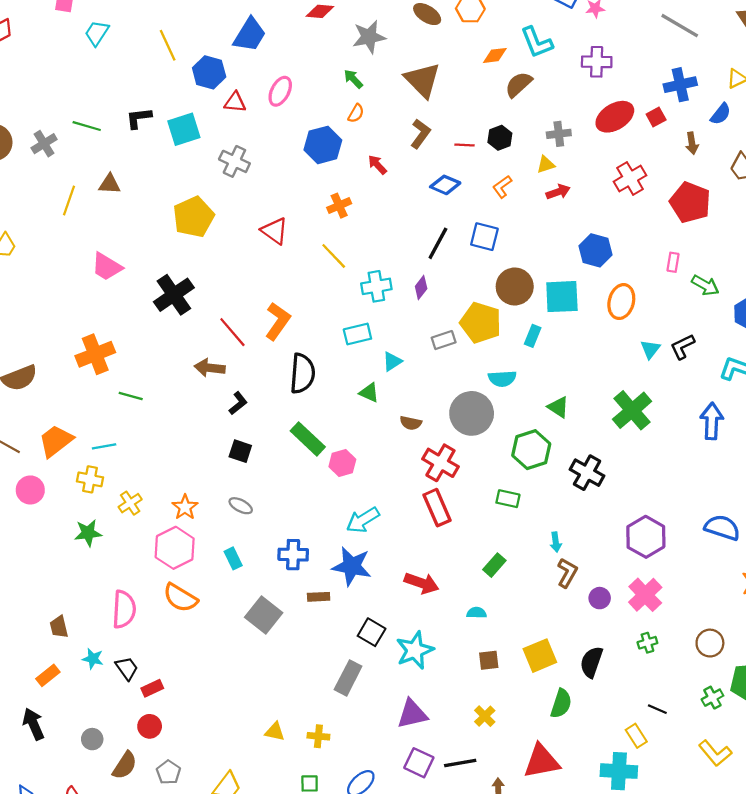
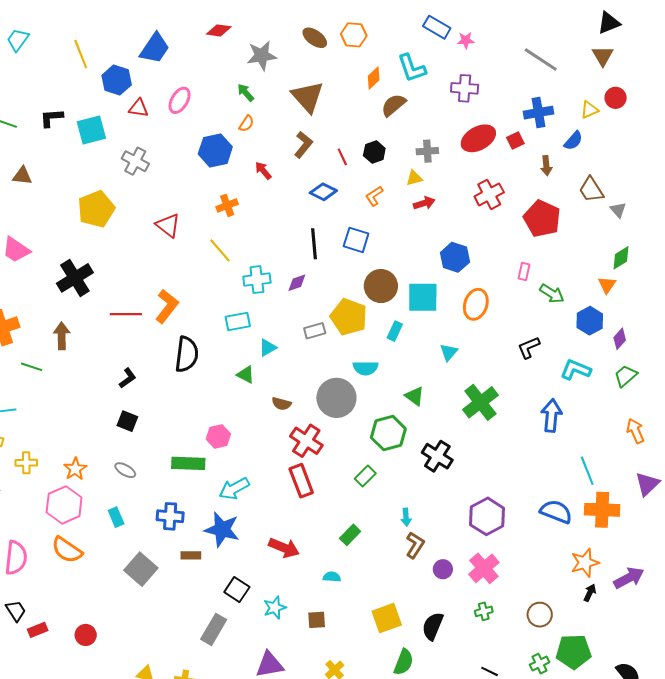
orange diamond: (495, 55) -> (374, 78), turned -40
red line: (465, 145) -> (342, 157), turned 60
black line: (438, 243) -> (314, 244), turned -36
purple diamond: (421, 288) -> (297, 283), turned 30
red line: (232, 332) -> (126, 314), turned -52
cyan triangle: (650, 349) -> (449, 352), moved
brown arrow: (210, 368) -> (62, 336), moved, turned 80
green rectangle: (308, 439) -> (188, 463), moved, turned -44
green rectangle: (508, 499) -> (365, 476), turned -60
yellow cross: (130, 503) -> (26, 463), turned 30
cyan star: (415, 650) -> (275, 608), size x0.7
brown square: (489, 660) -> (317, 620), moved
red circle: (150, 726) -> (86, 635), moved

